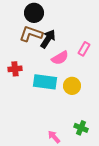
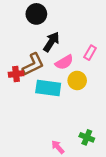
brown L-shape: (31, 34) -> (33, 64), moved, turned 135
yellow circle: (72, 86) -> (77, 80), moved

